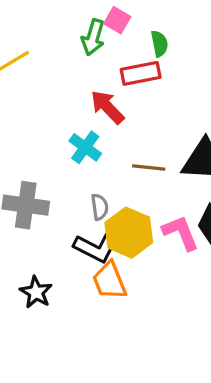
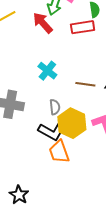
red arrow: (107, 107) -> (43, 23), moved
black star: (36, 292) -> (19, 195), moved

